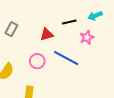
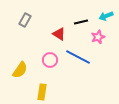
gray rectangle: (11, 29) -> (25, 20), moved
red triangle: (47, 34) -> (59, 34), turned 48

